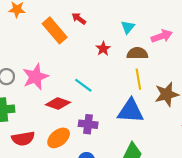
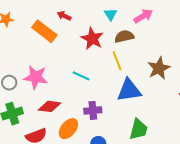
red star: (103, 49) -> (92, 39), size x1.6
pink star: (35, 77) -> (36, 77), turned -30
yellow line: (138, 79) -> (117, 61), moved
red diamond: (58, 104) -> (50, 106), moved

